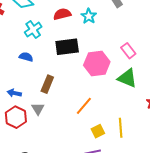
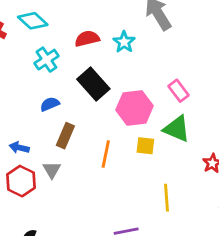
black rectangle: (67, 47) -> (93, 84), turned 55
blue semicircle: (26, 57) -> (50, 104), moved, turned -40
orange line: (84, 106) -> (106, 154), moved, turned -30
yellow square: (98, 131) -> (145, 146), moved, turned 32

